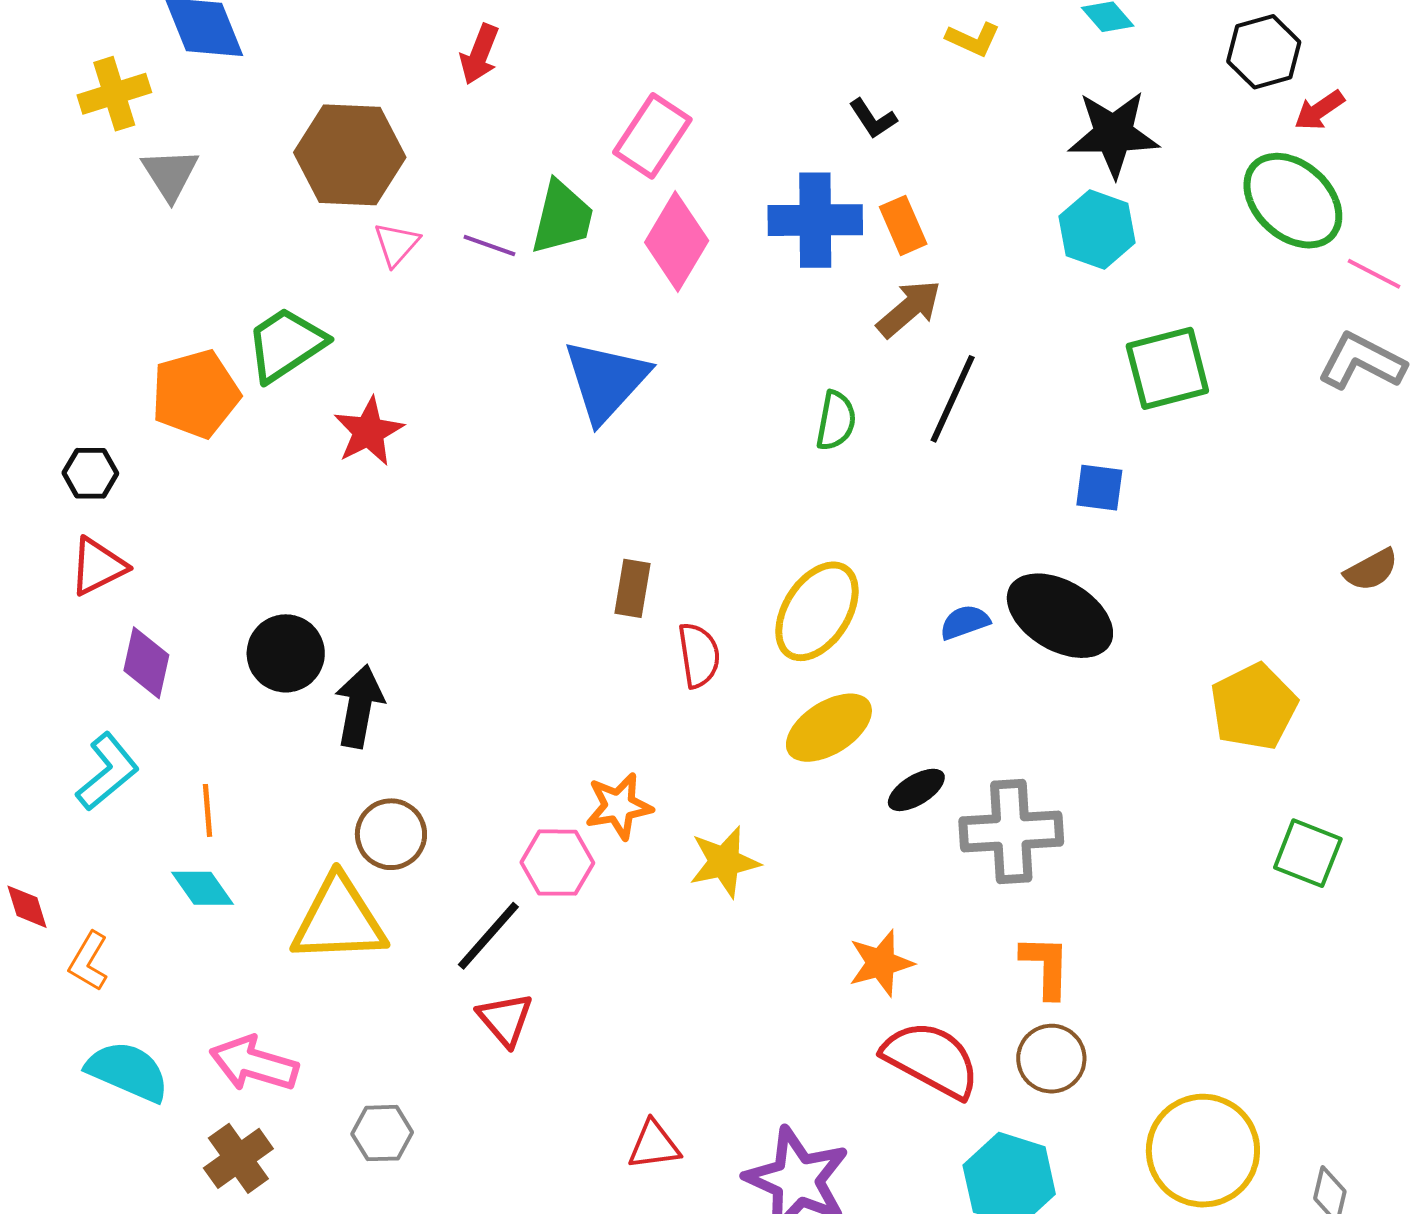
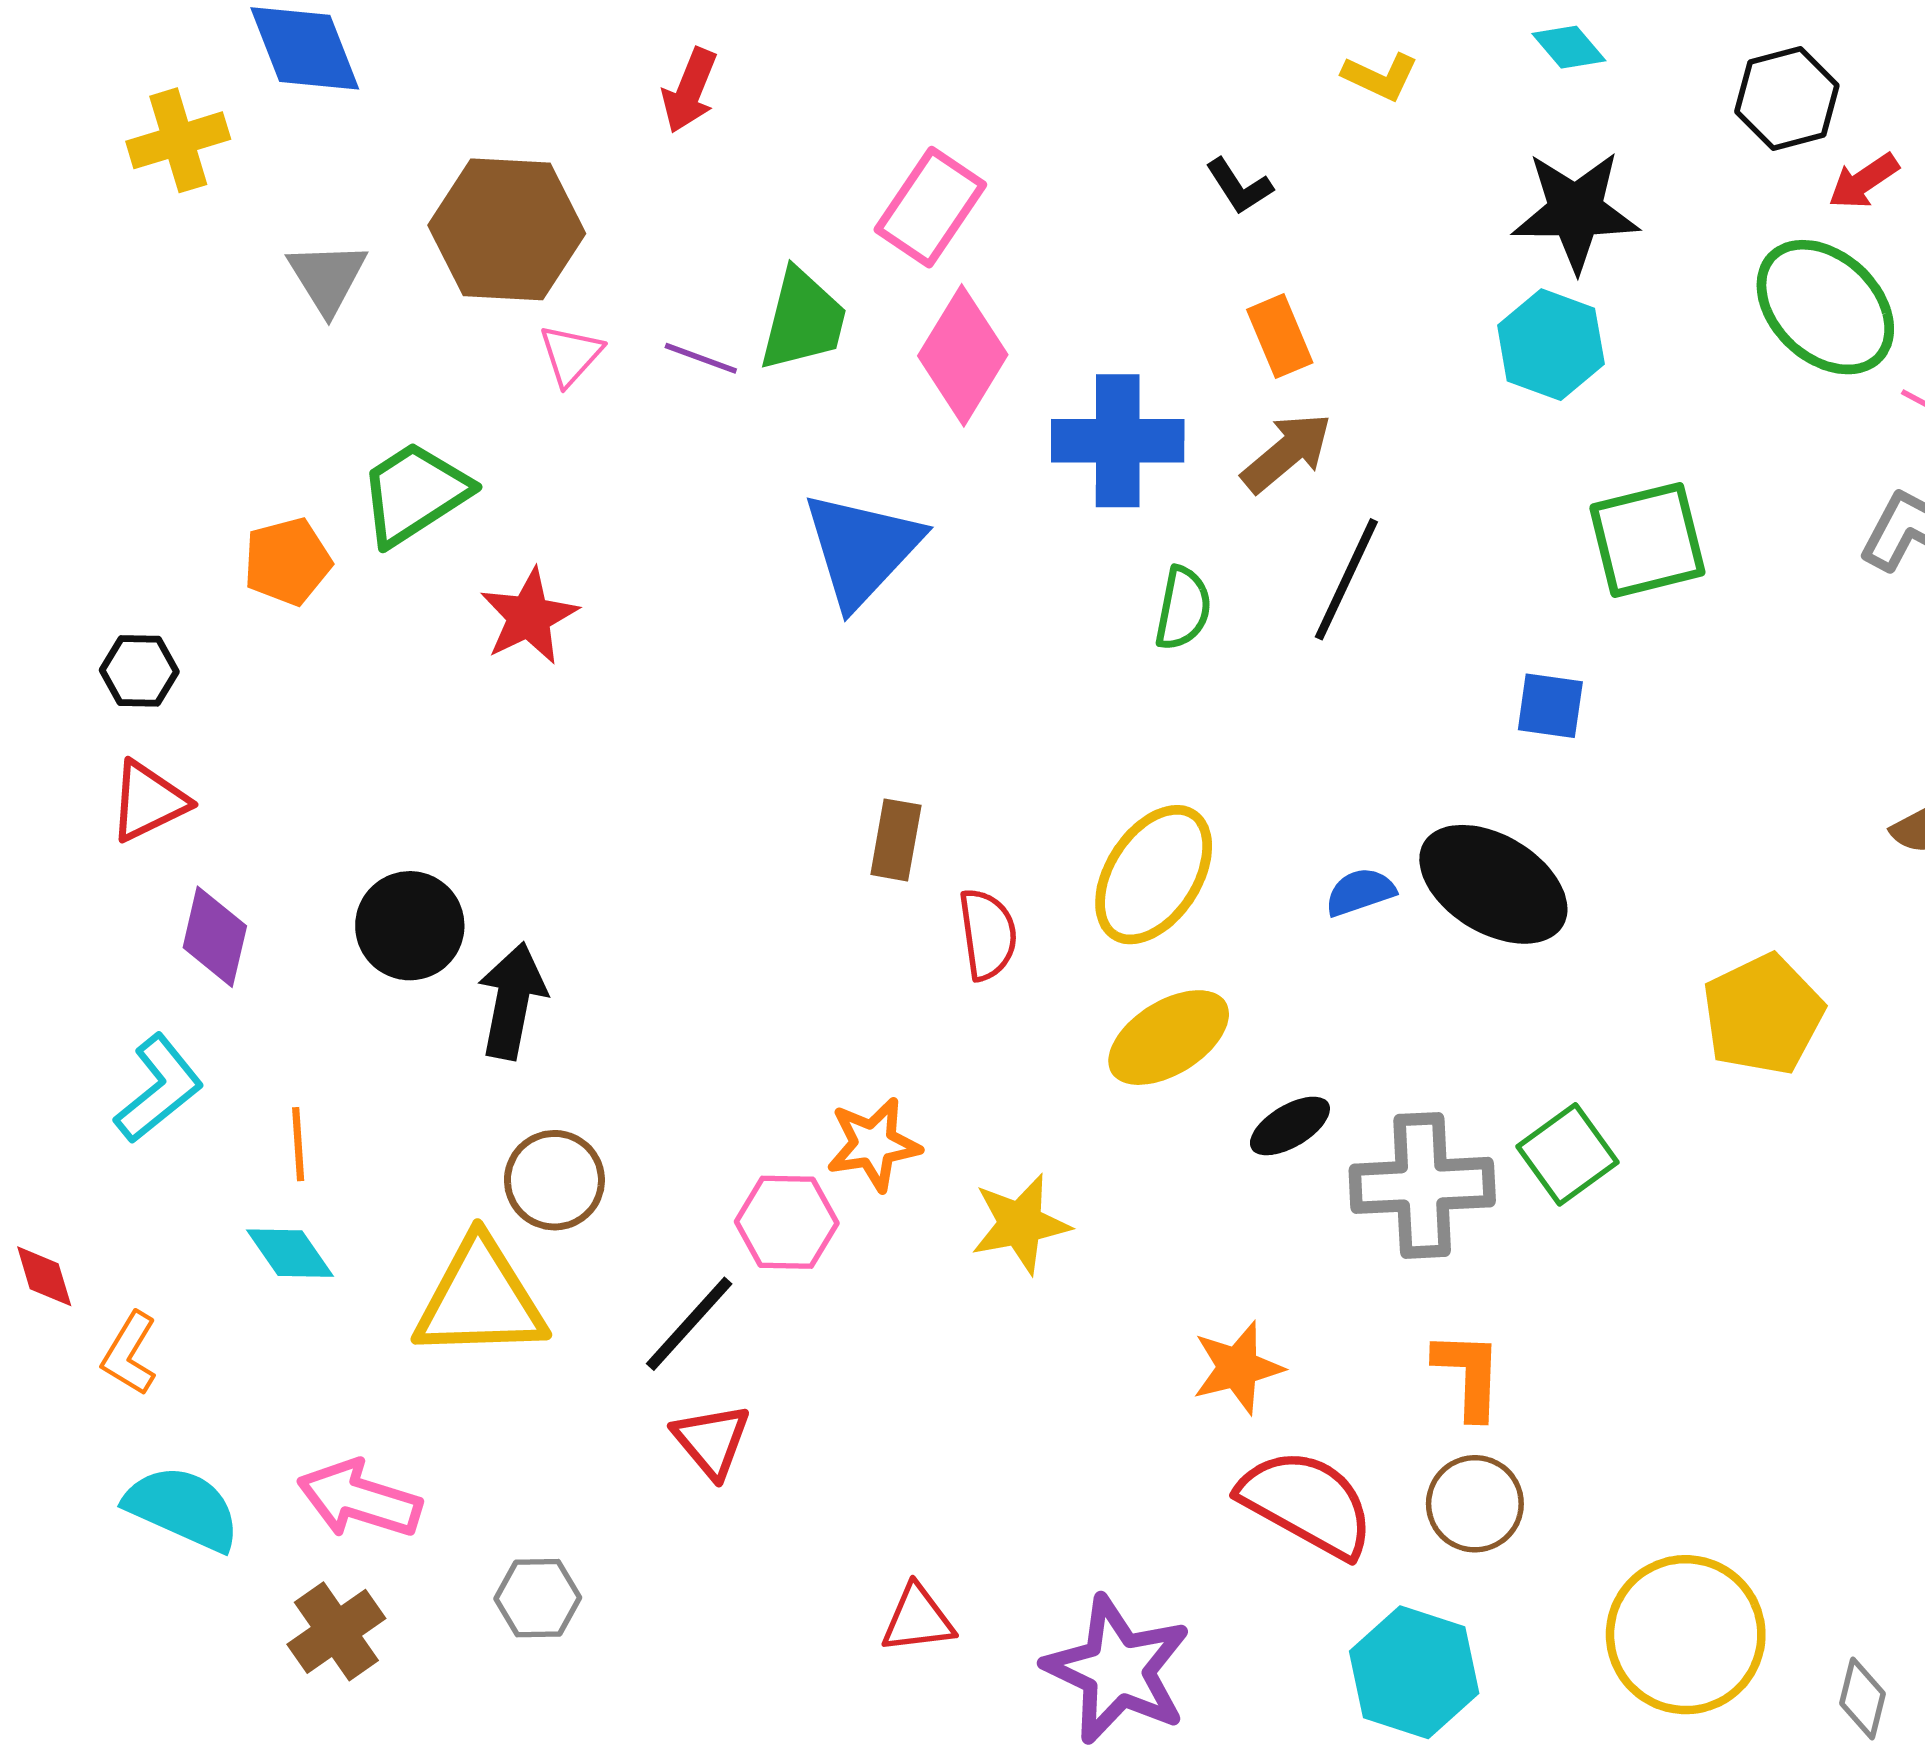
gray triangle: (170, 174) -> (327, 277), moved
blue cross: (815, 220) -> (1118, 441), moved
orange pentagon: (195, 394) -> (287, 561), size x0.7
green square: (1308, 853) -> (1567, 1154), moved, turned 32

